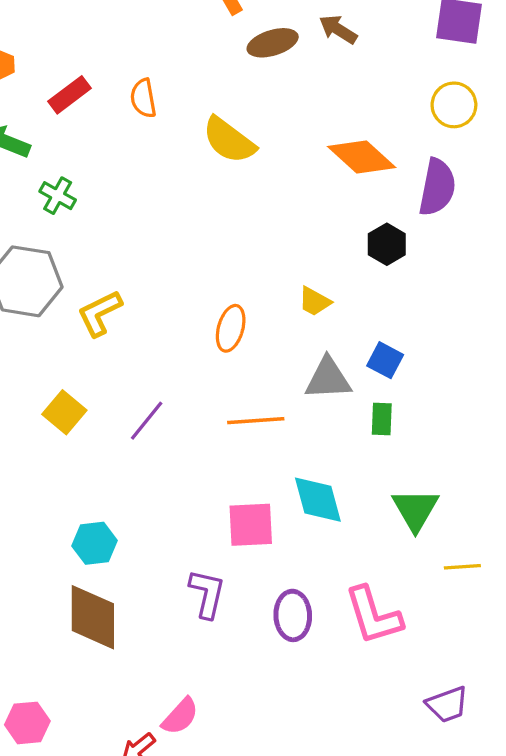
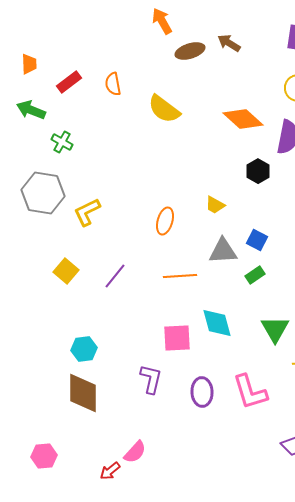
green rectangle: (382, 419) -> (255, 275), turned 54

